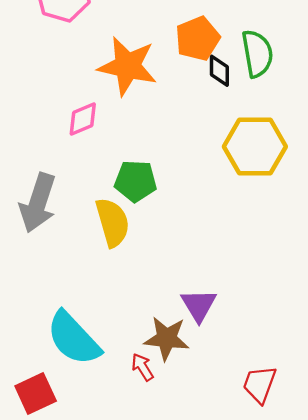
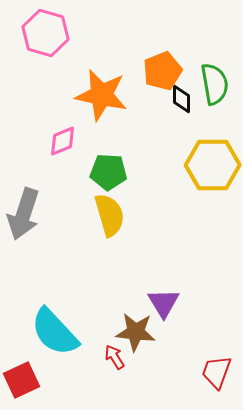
green pentagon: (136, 181) -> (109, 172), moved
yellow semicircle: (113, 222) -> (110, 215), moved

